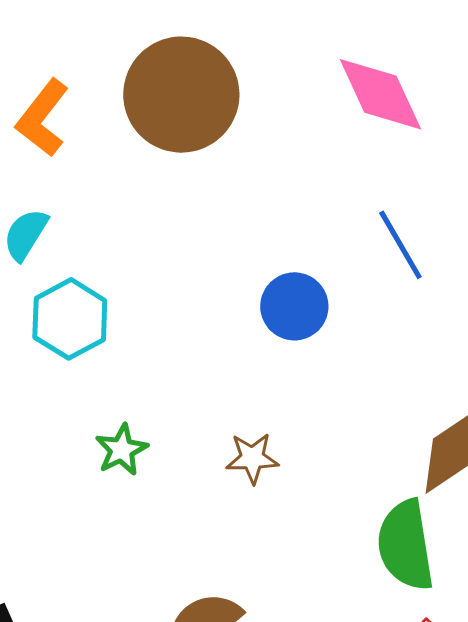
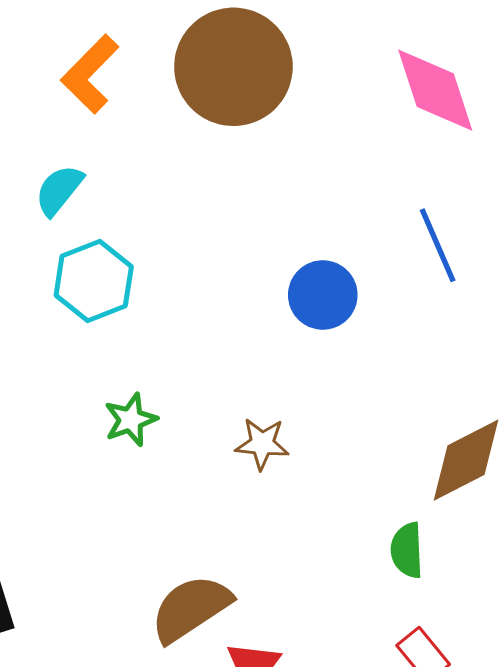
green semicircle: (405, 545) -> (407, 550), size x0.6

